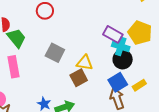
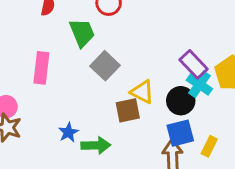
green trapezoid: (16, 38) -> (82, 33), moved
black circle: (123, 59) -> (181, 101), moved
yellow rectangle: (139, 85) -> (209, 146), turned -48

